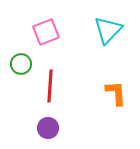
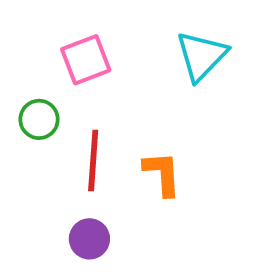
orange L-shape: (116, 93) -> (162, 174), moved

